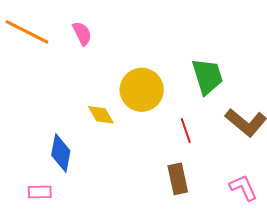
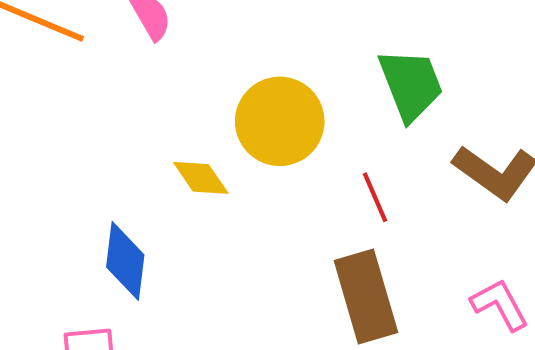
brown rectangle: (178, 179) -> (366, 297), size x1.4

